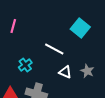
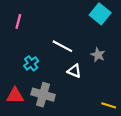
cyan square: (80, 28) -> (100, 14), moved
gray star: (87, 71) -> (98, 55), moved

